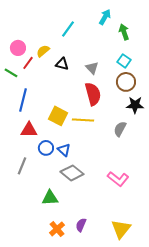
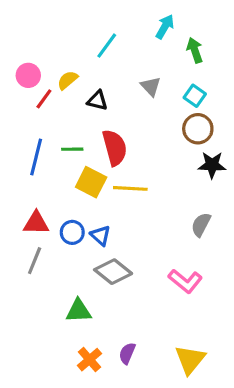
gray triangle: (92, 68) -> (151, 86), moved
green line: (11, 73) -> (72, 149), moved, turned -32
red semicircle: (93, 94) -> (115, 148), moved
gray semicircle: (120, 129) -> (201, 225), moved
red triangle: (29, 130) -> (36, 223), moved

